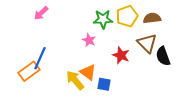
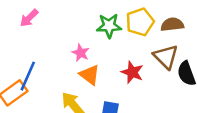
pink star: (89, 40) -> (81, 53), moved
orange triangle: (88, 72) -> (90, 75), moved

